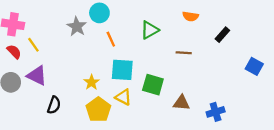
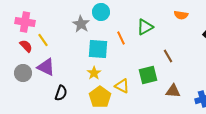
orange line: (111, 39) -> (121, 38), moved
brown line: (184, 53) -> (168, 56), moved, turned 56
cyan square: (122, 70) -> (98, 49), moved
green square: (153, 85) -> (148, 75), turned -30

